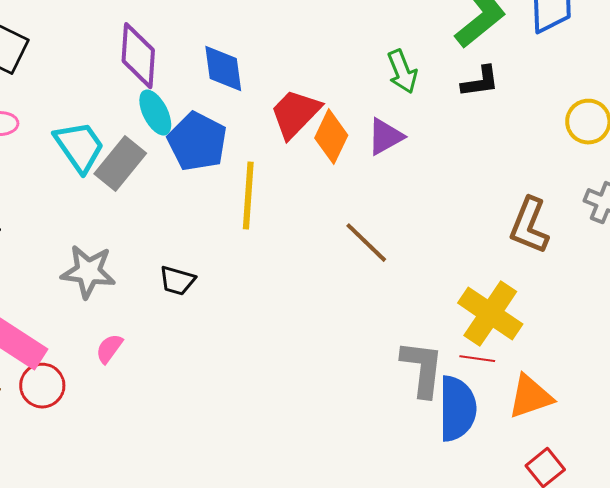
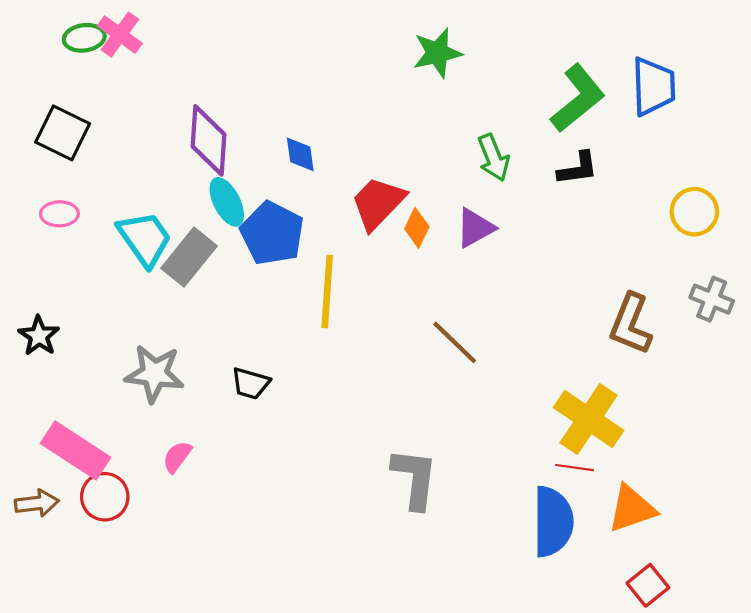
blue diamond: (223, 69) -> (300, 154), size x0.7
orange diamond: (331, 137) -> (417, 228), size x0.7
gray L-shape: (422, 369) -> (415, 478), moved

